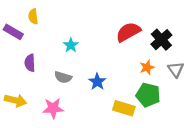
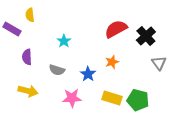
orange star: (147, 67) -> (112, 62), moved
green pentagon: (148, 95) -> (138, 100), moved
yellow arrow: (15, 100) -> (28, 91), moved
pink star: (53, 108) -> (72, 98), moved

